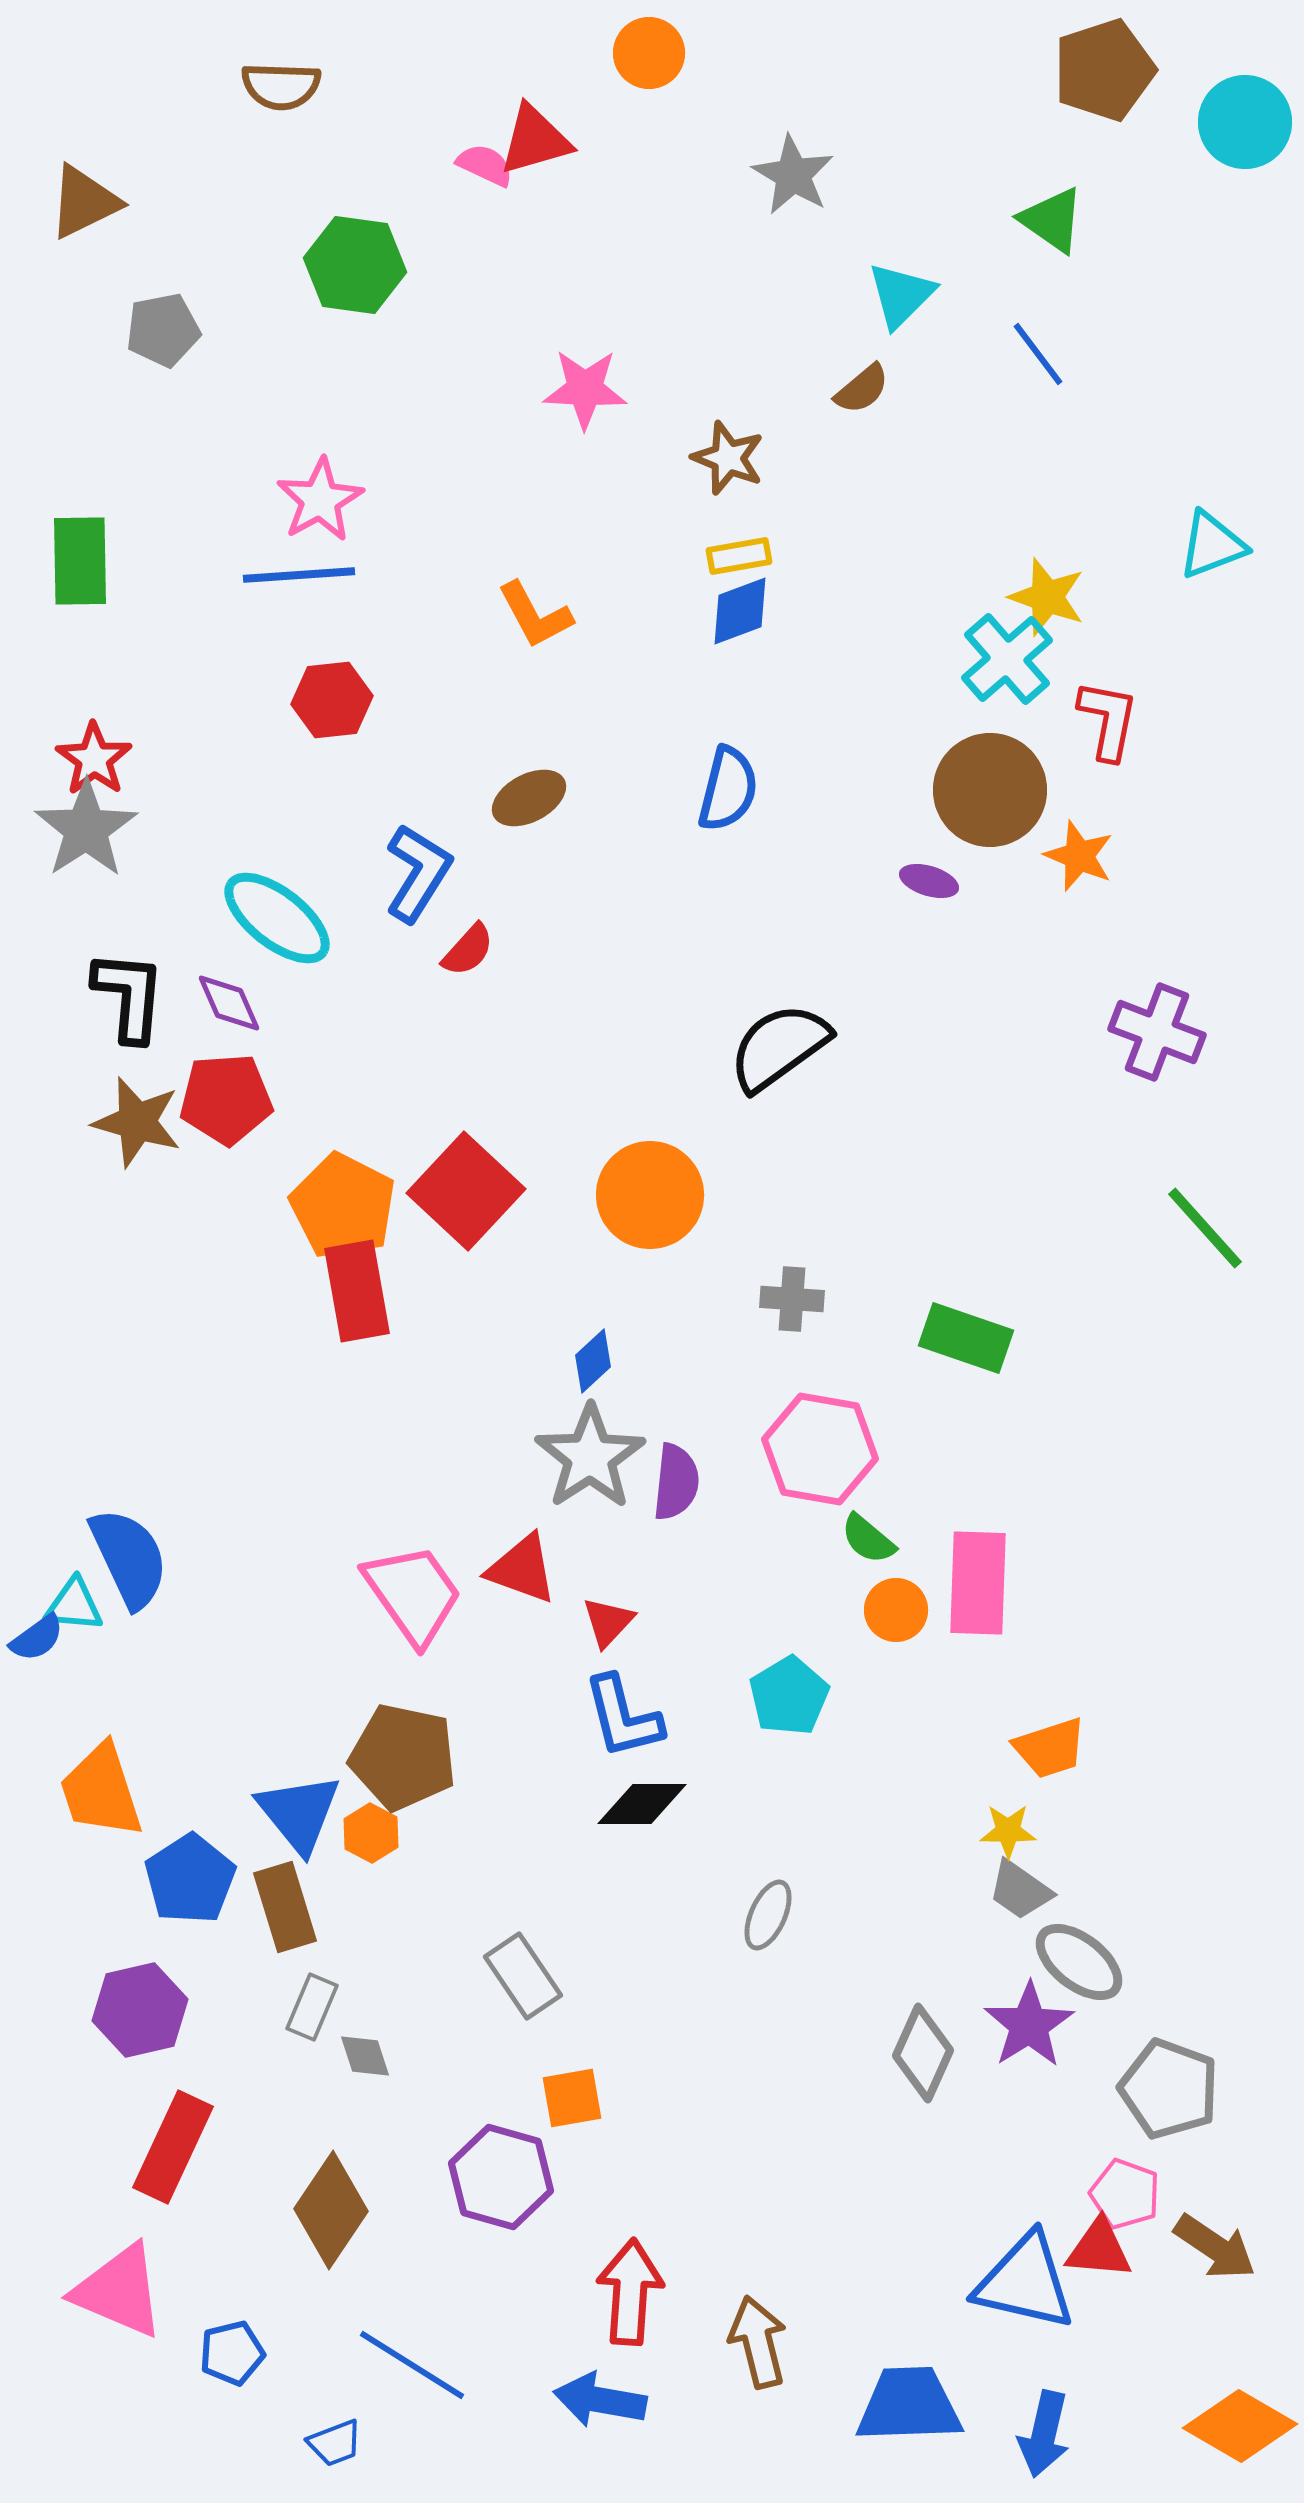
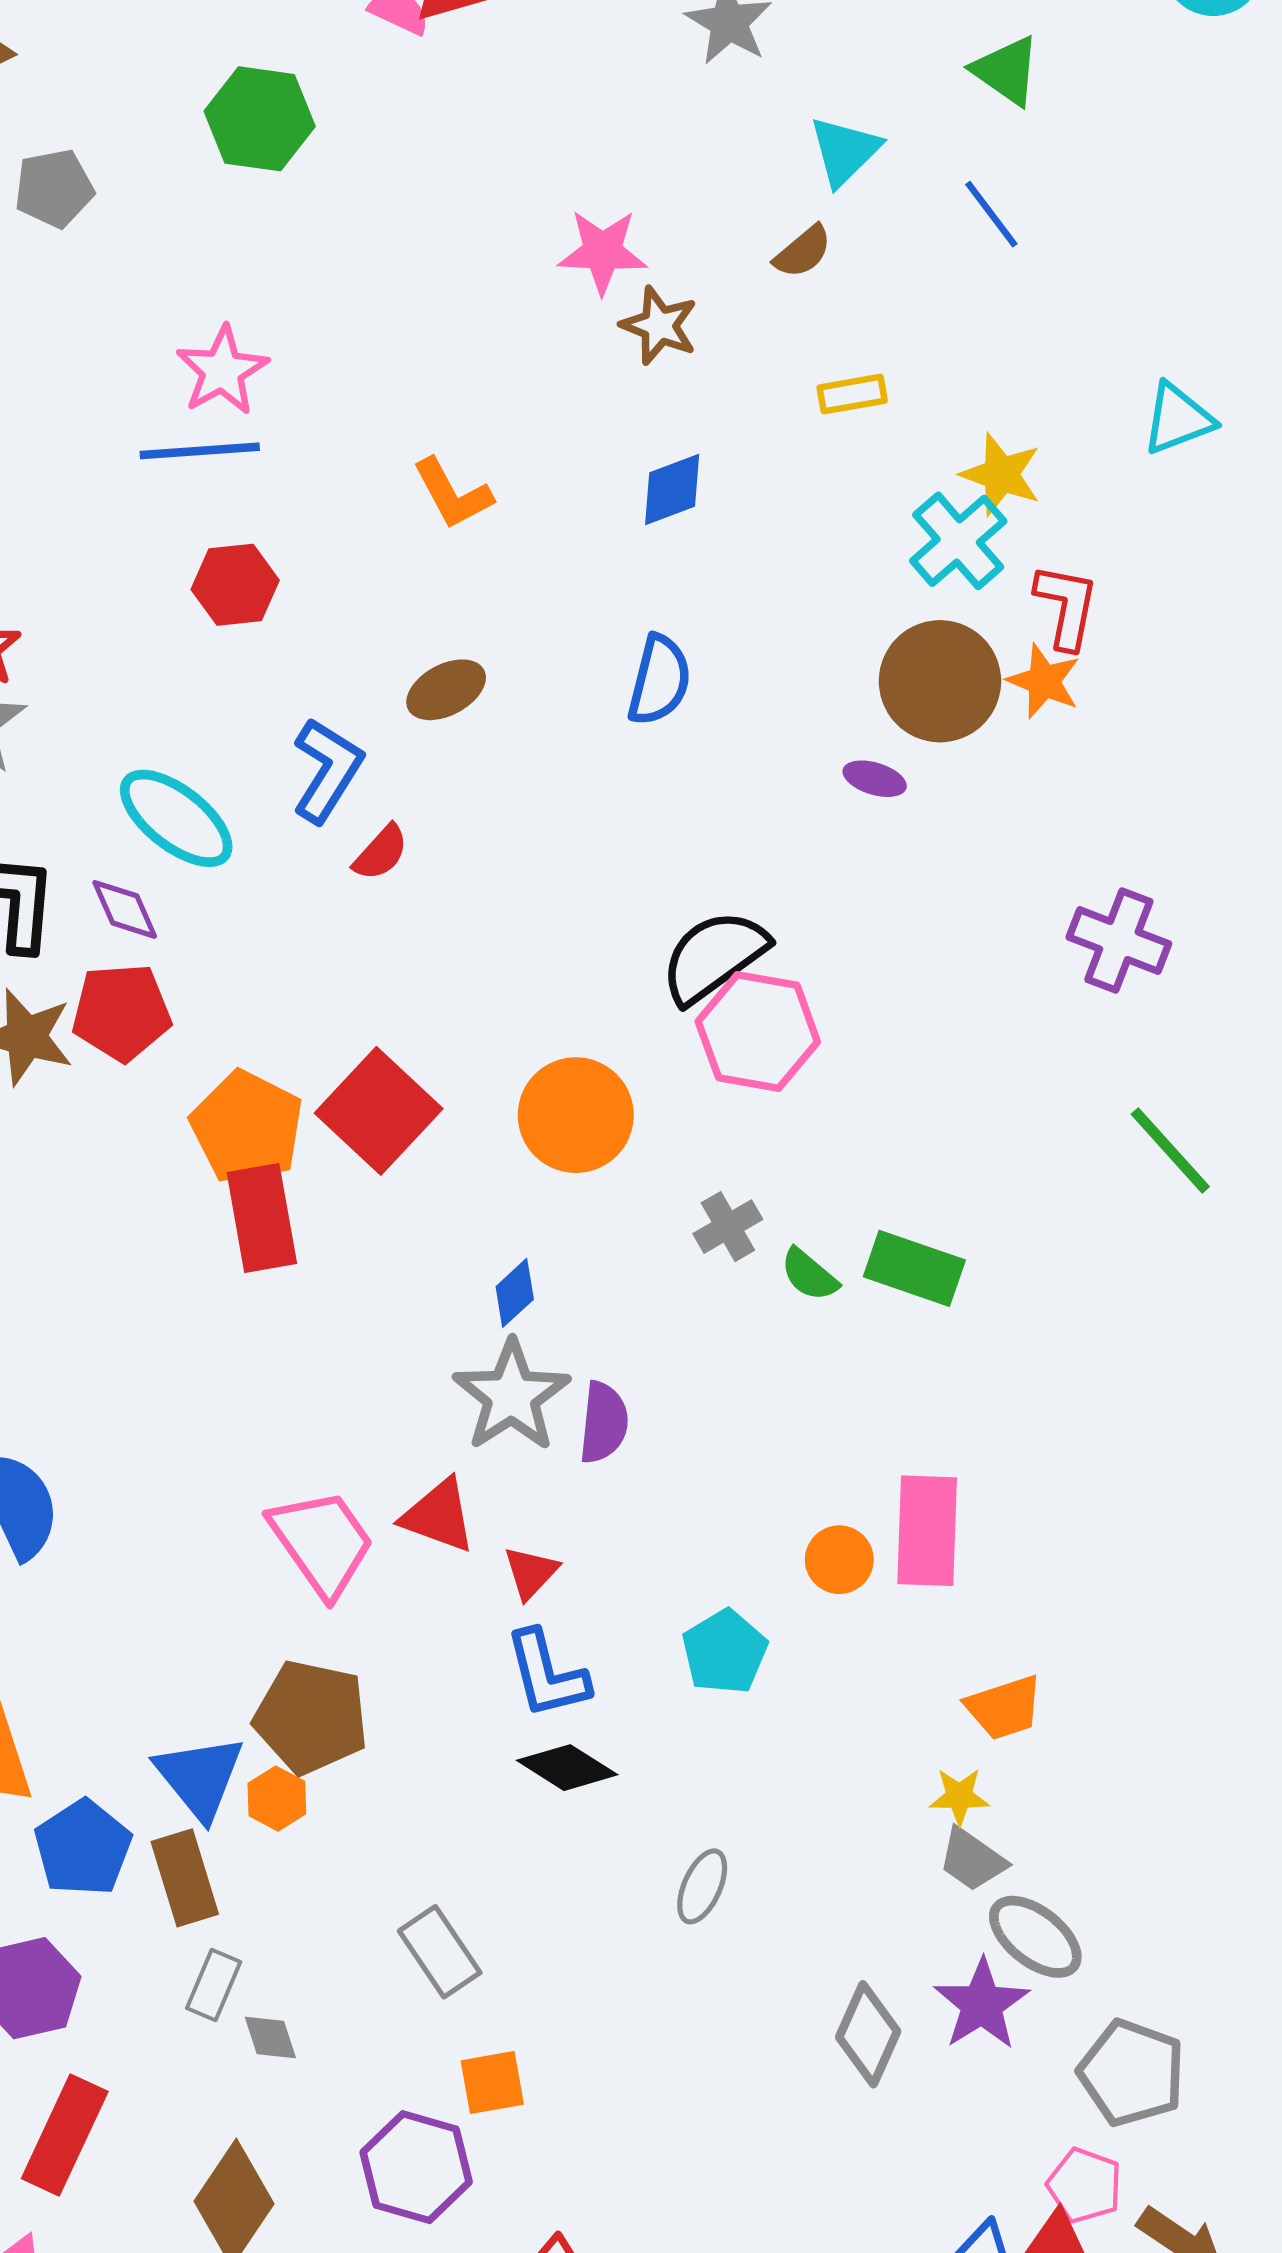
pink star: (585, 389) -> (603, 252), moved
yellow rectangle: (739, 556) -> (852, 394), moved
orange star: (1079, 856) -> (1044, 681), moved
gray cross: (792, 1299) -> (728, 1227), turned -34
pink hexagon: (820, 1449) -> (758, 1032), moved
green semicircle: (868, 1539) -> (809, 1275), moved
black diamond: (642, 1804) -> (567, 1768), turned 32

